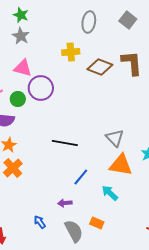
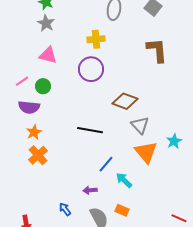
brown diamond: (100, 67) -> (125, 101), moved
purple circle: (41, 88) -> (91, 69), moved
orange triangle: (121, 165) -> (146, 152), turned 40
cyan arrow: (110, 193) -> (124, 180), moved

